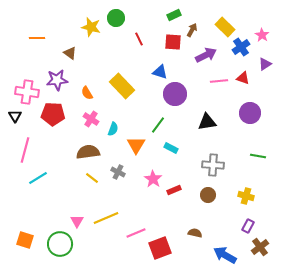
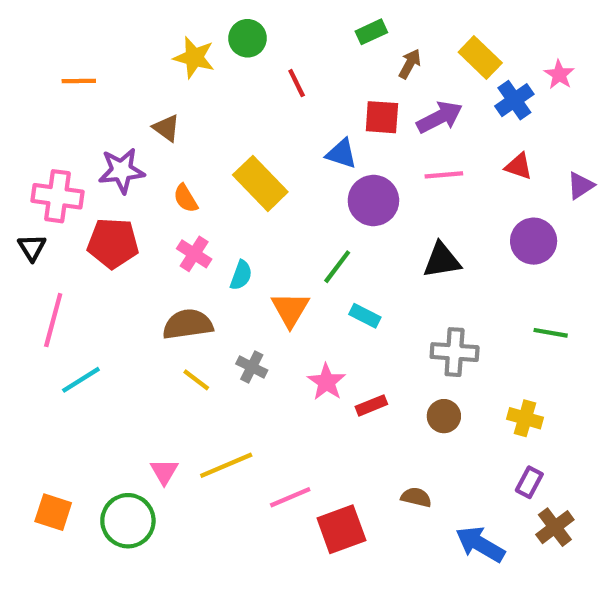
red square: (173, 42) -> (382, 117), moved
brown triangle: (70, 53) -> (166, 128), moved
purple triangle: (265, 64) -> (581, 186), moved
pink line: (219, 81) -> (444, 175), moved

